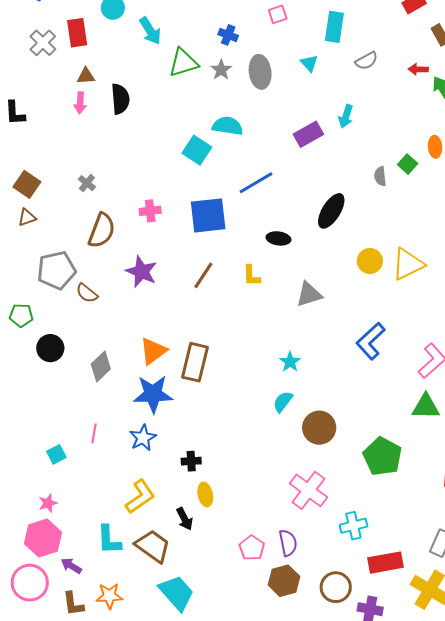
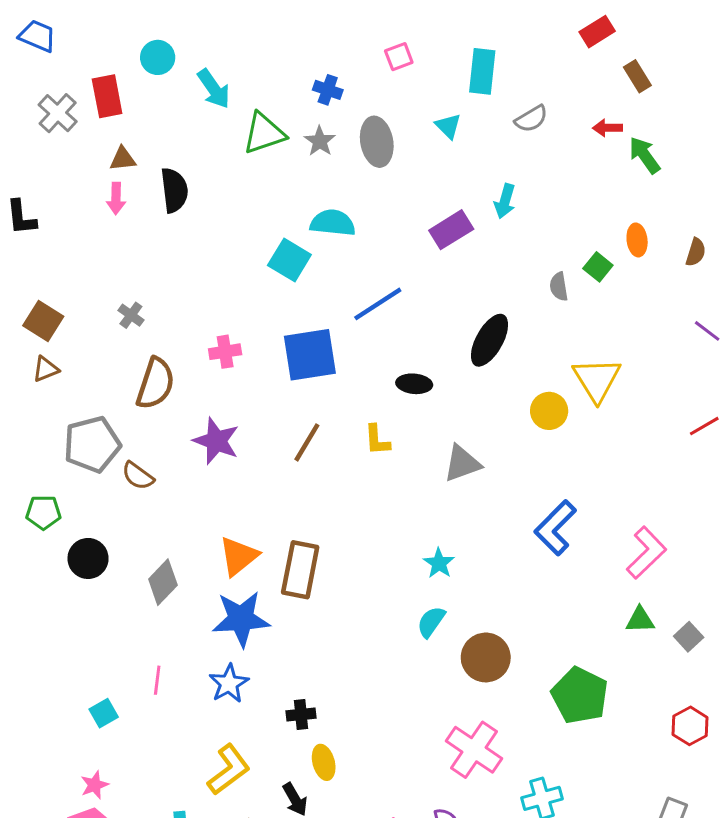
yellow triangle: (408, 264) -> (597, 379), moved, turned -33
green triangle: (426, 407) -> (640, 620), size x0.7

